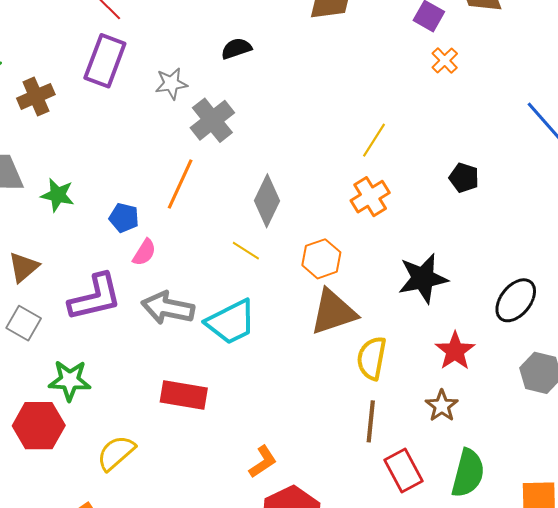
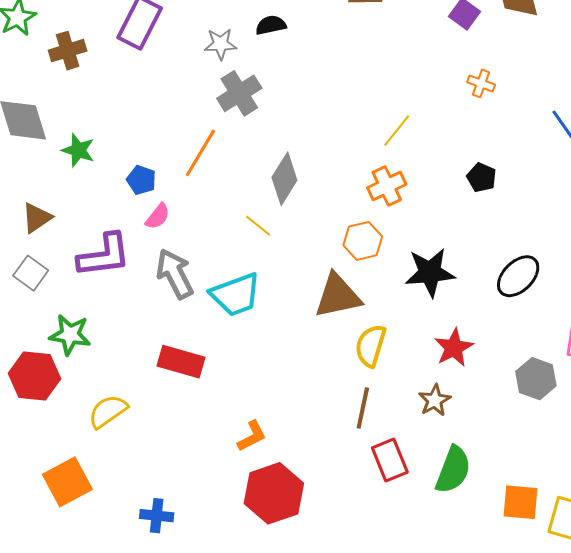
orange cross: (445, 60) -> (481, 83), moved, turned -32
gray star: (171, 84) -> (220, 44), moved
orange hexagon: (321, 259) -> (363, 241), moved
black ellipse: (516, 300) -> (518, 276), moved
gray arrow: (168, 308) -> (175, 274), turned 45

